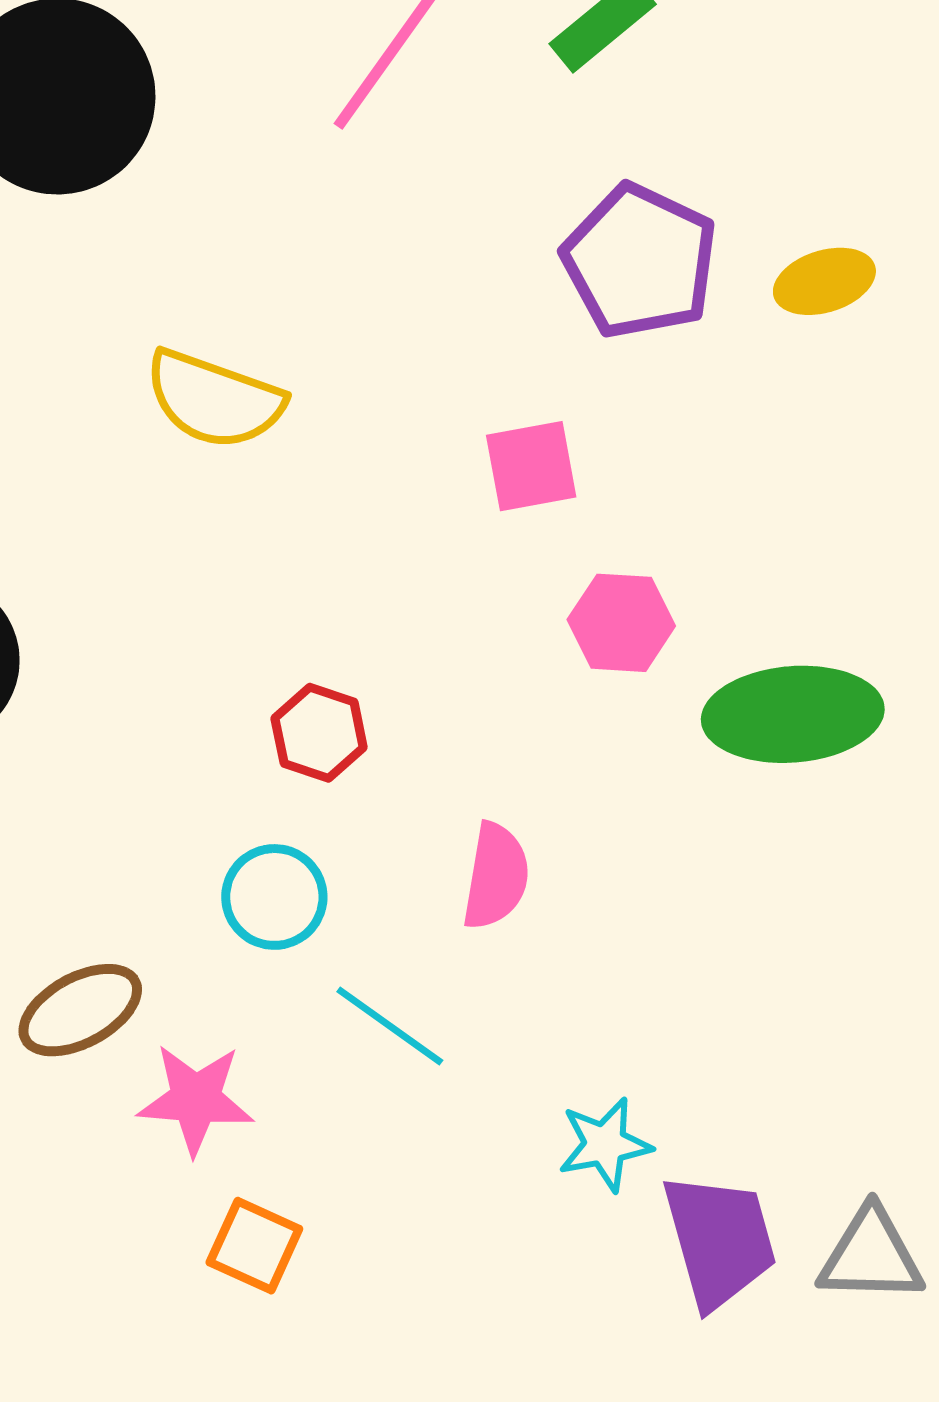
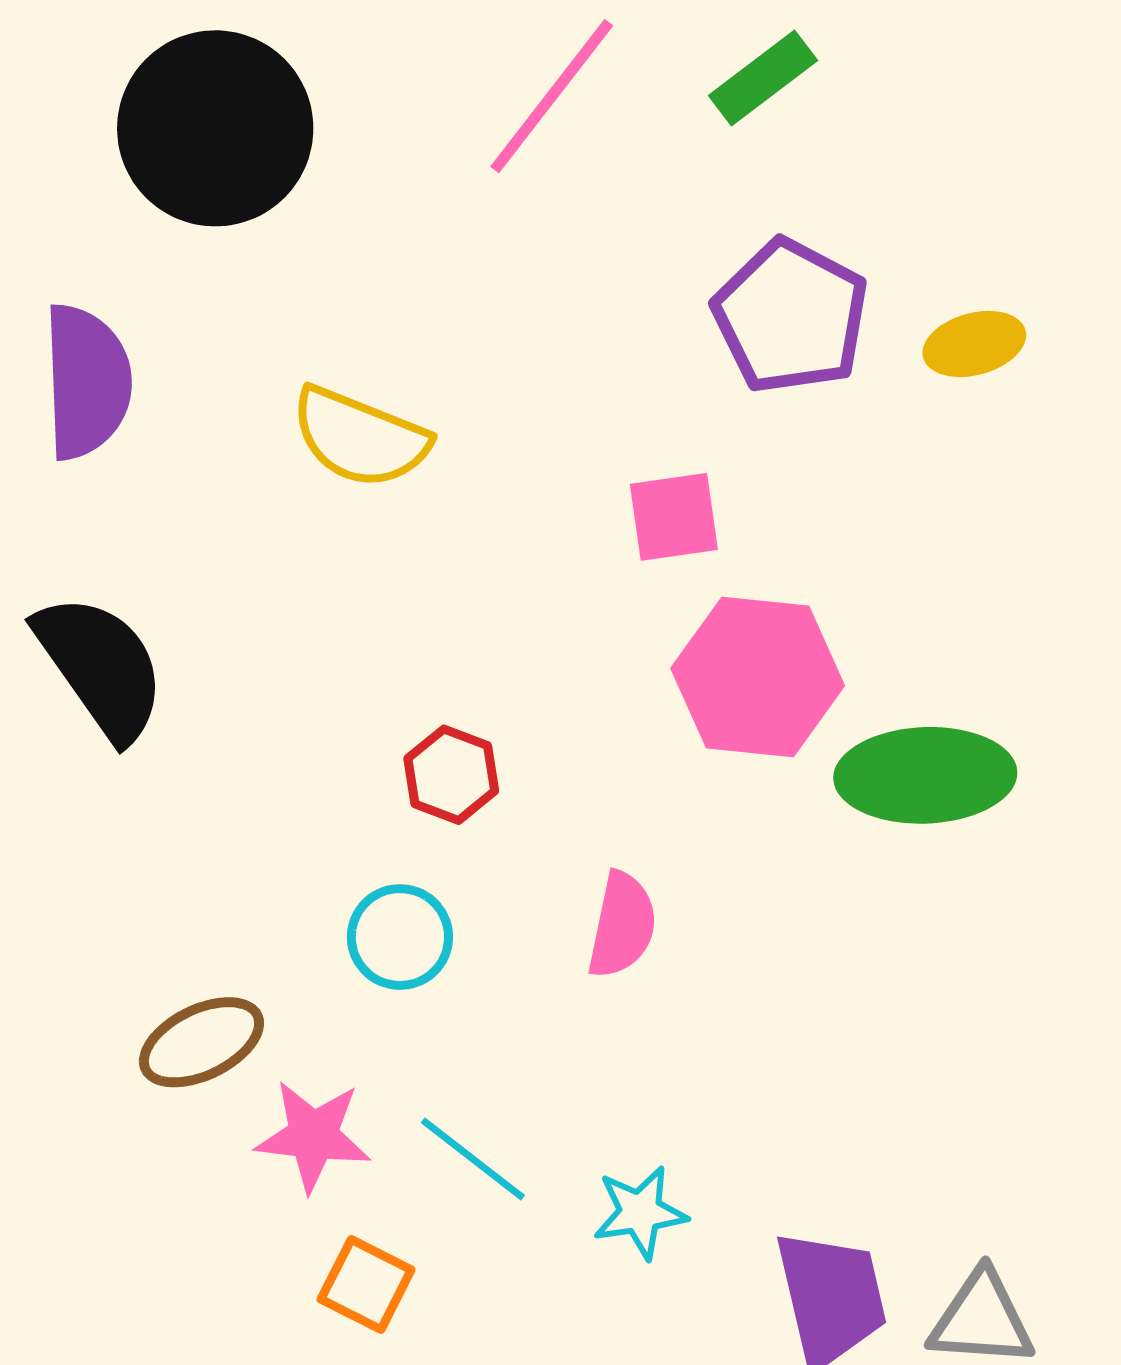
pink hexagon: (621, 623) -> (758, 677), size x1.6
cyan line: (390, 1026) -> (473, 1159), moved
cyan star: (605, 1144) -> (640, 1212), moved

